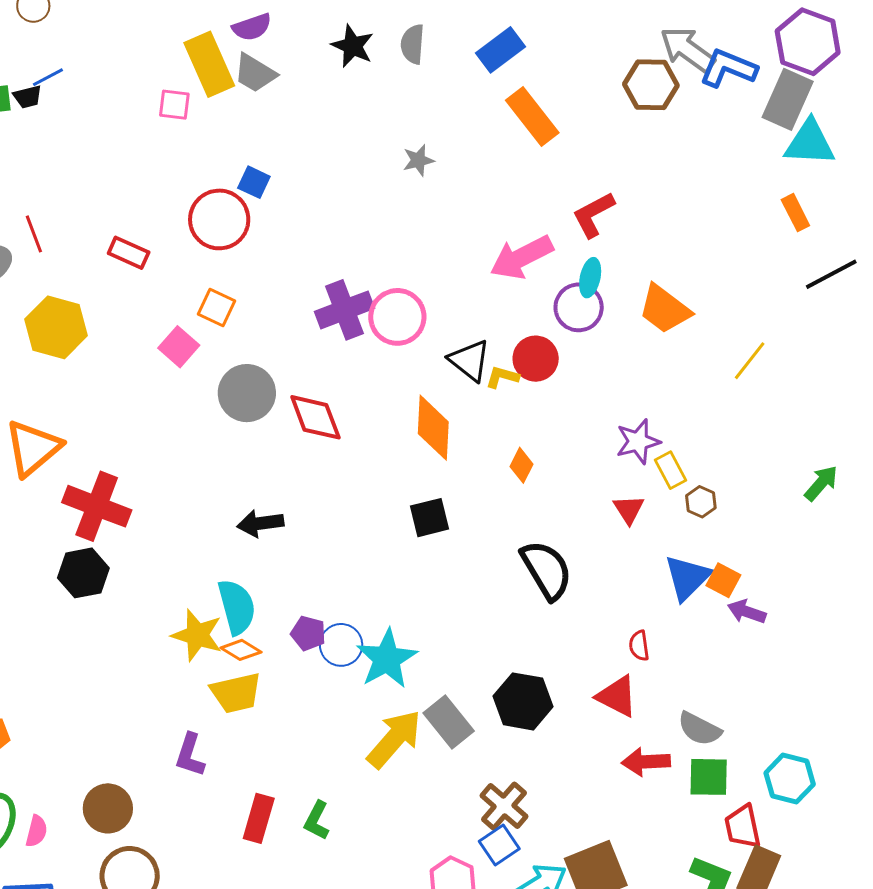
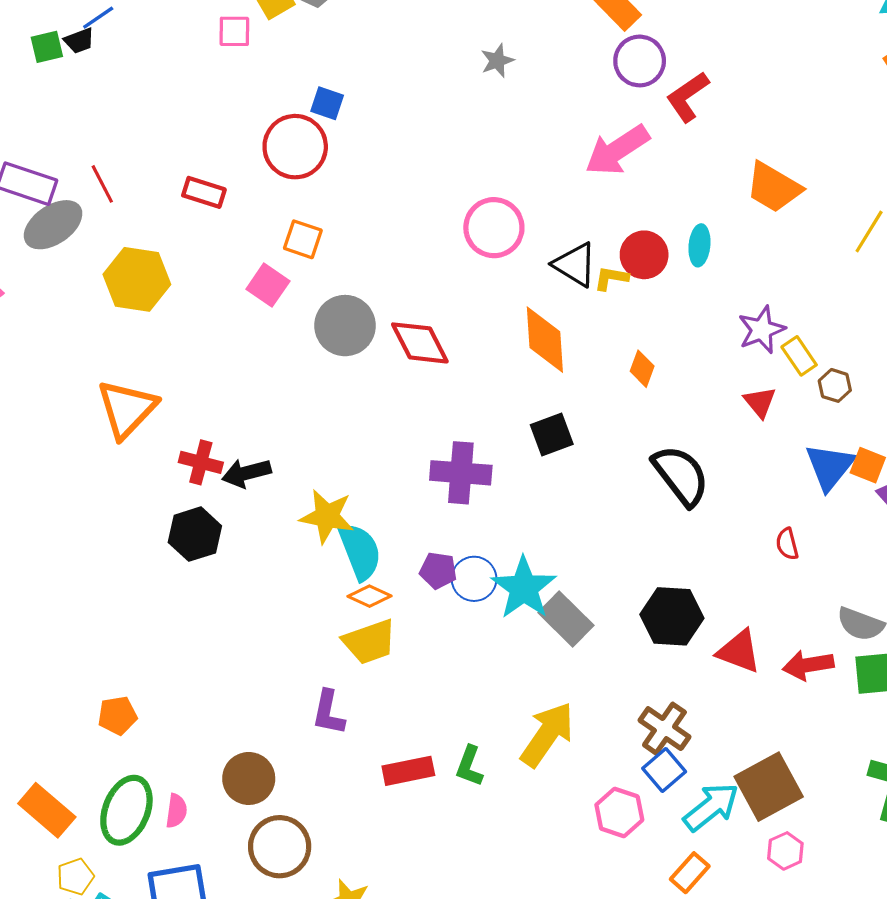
cyan ellipse: (590, 278) -> (699, 245), moved
purple circle: (579, 307) -> (640, 61), moved
purple cross: (344, 310) -> (461, 473), moved, turned 32
red cross: (97, 506) -> (201, 462), size x0.6
black arrow: (260, 523) -> (246, 473), moved
yellow star: (197, 635) -> (327, 516), moved
red triangle: (617, 696) -> (739, 651), moved
gray rectangle: (449, 722) -> (566, 619), moved
yellow arrow: (394, 739) -> (547, 734), moved
red rectangle: (259, 818) -> (408, 771), turned 69

